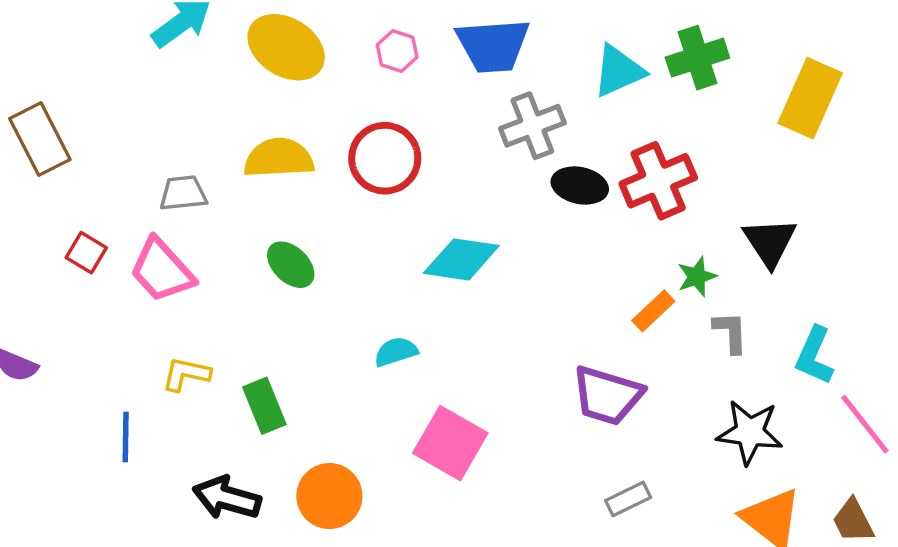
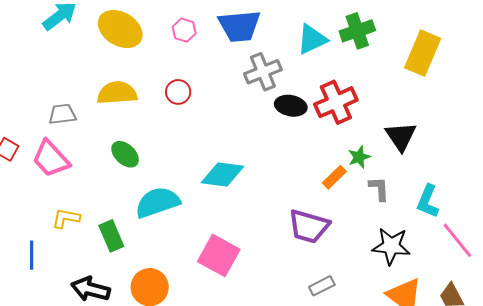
red circle: (385, 158) -> (178, 92), size x0.6
cyan diamond: (461, 259) -> (222, 174), moved
cyan semicircle: (396, 352) -> (157, 202), moved, size x1.8

